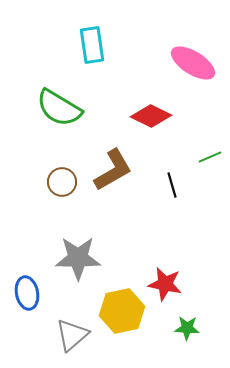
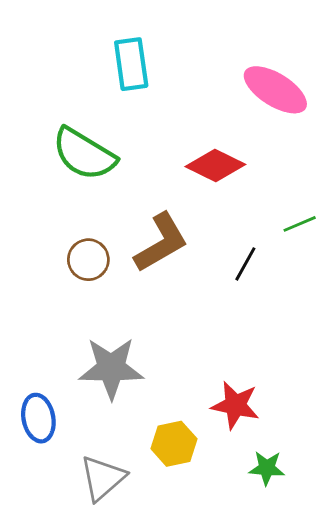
black line: (172, 185) -> (245, 264), turned 45
yellow hexagon: (122, 311) -> (174, 444), size x0.7

